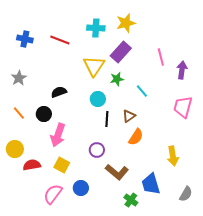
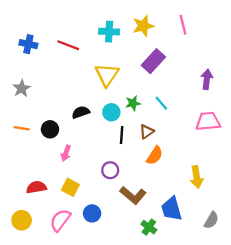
purple rectangle: (121, 52) -> (153, 61), moved
pink line: (161, 57) -> (183, 25), moved
green star: (117, 79) -> (133, 103), moved
black semicircle: (59, 92) -> (81, 112), moved
pink trapezoid: (183, 107) -> (208, 121), turned 70
orange line: (19, 113) -> (22, 128), turned -40
pink arrow: (58, 135) -> (66, 153), size x0.6
yellow circle: (15, 149) -> (22, 220), moved

